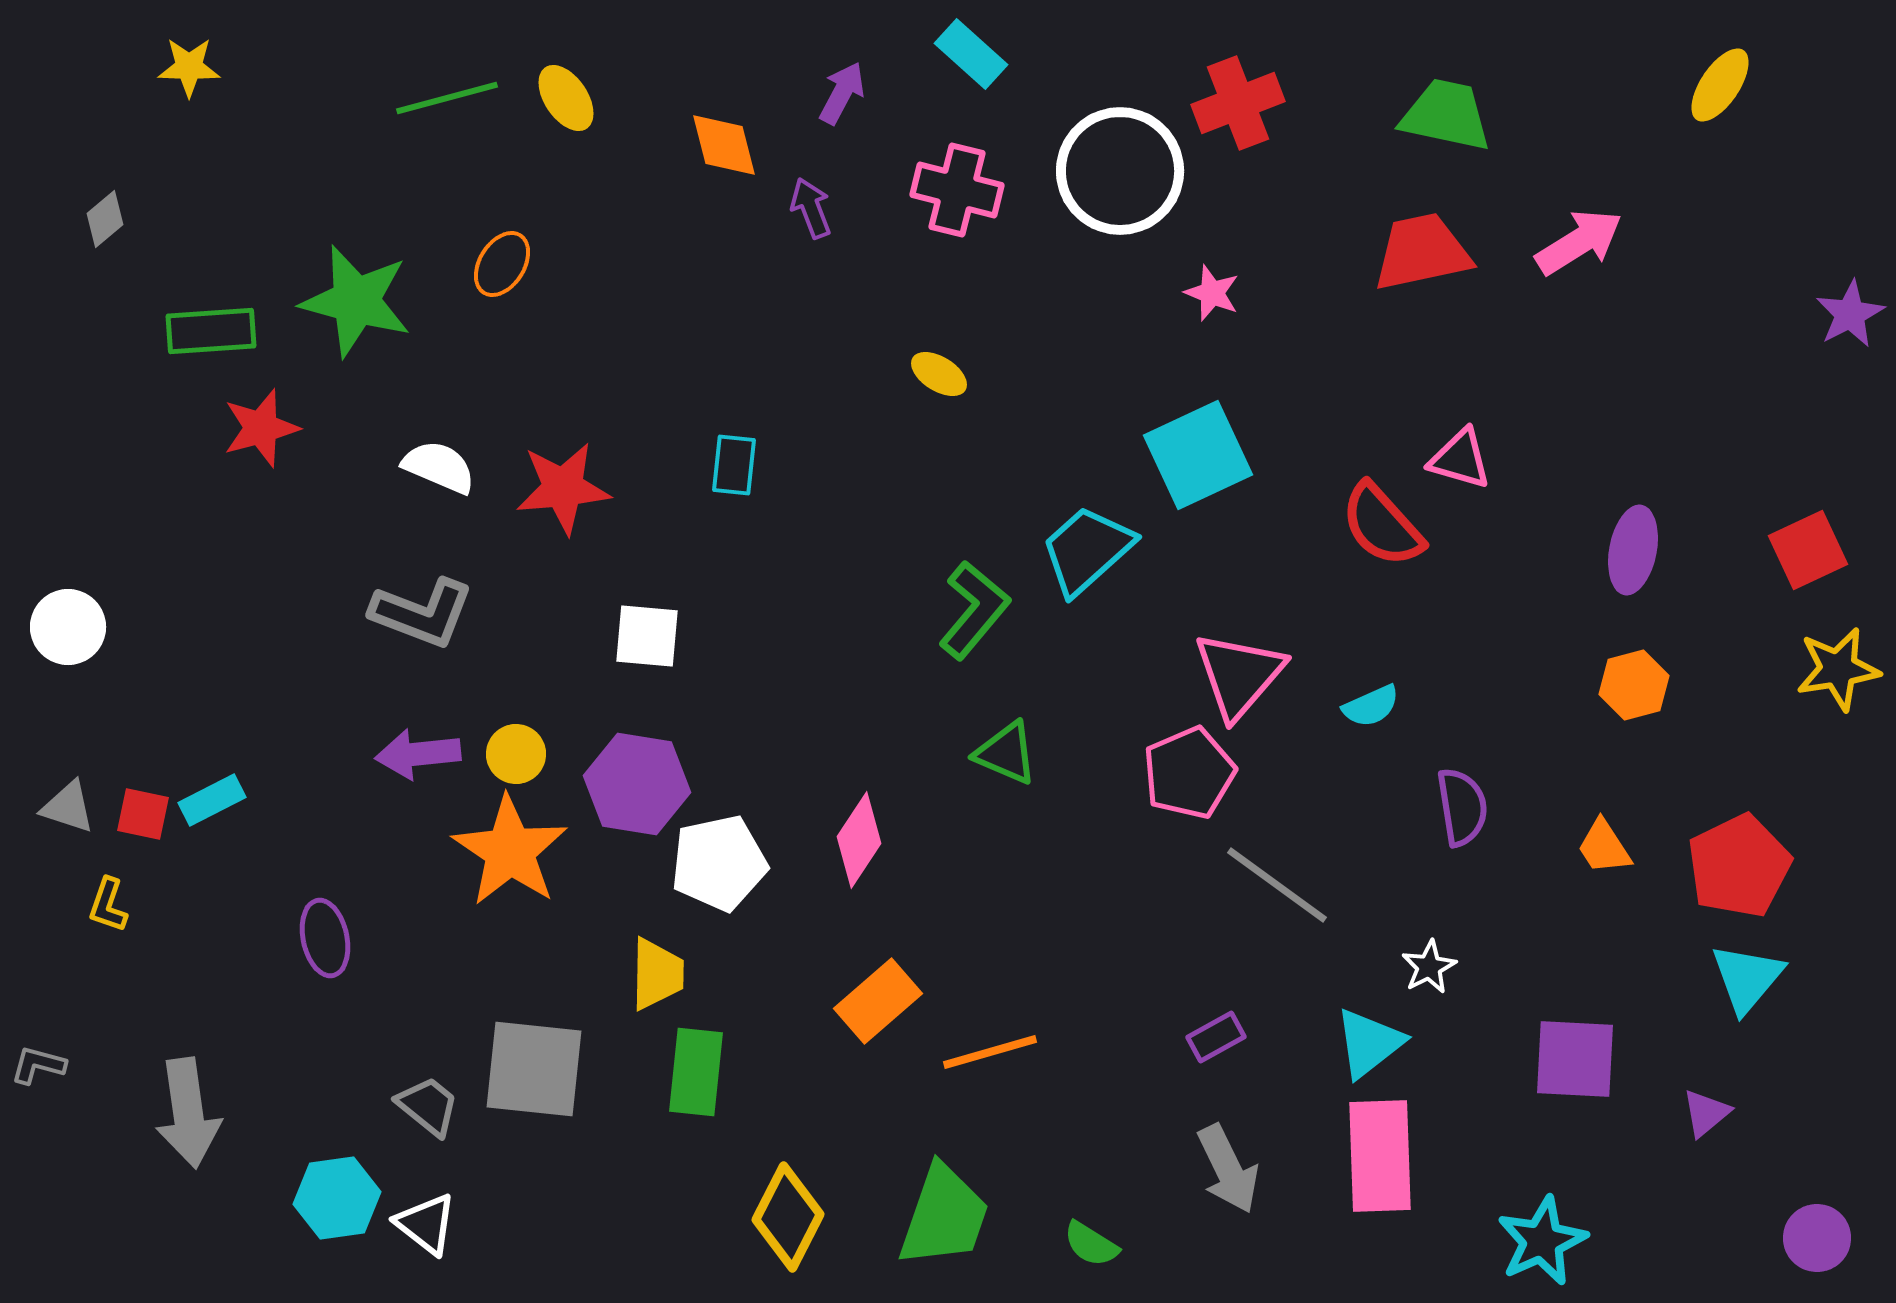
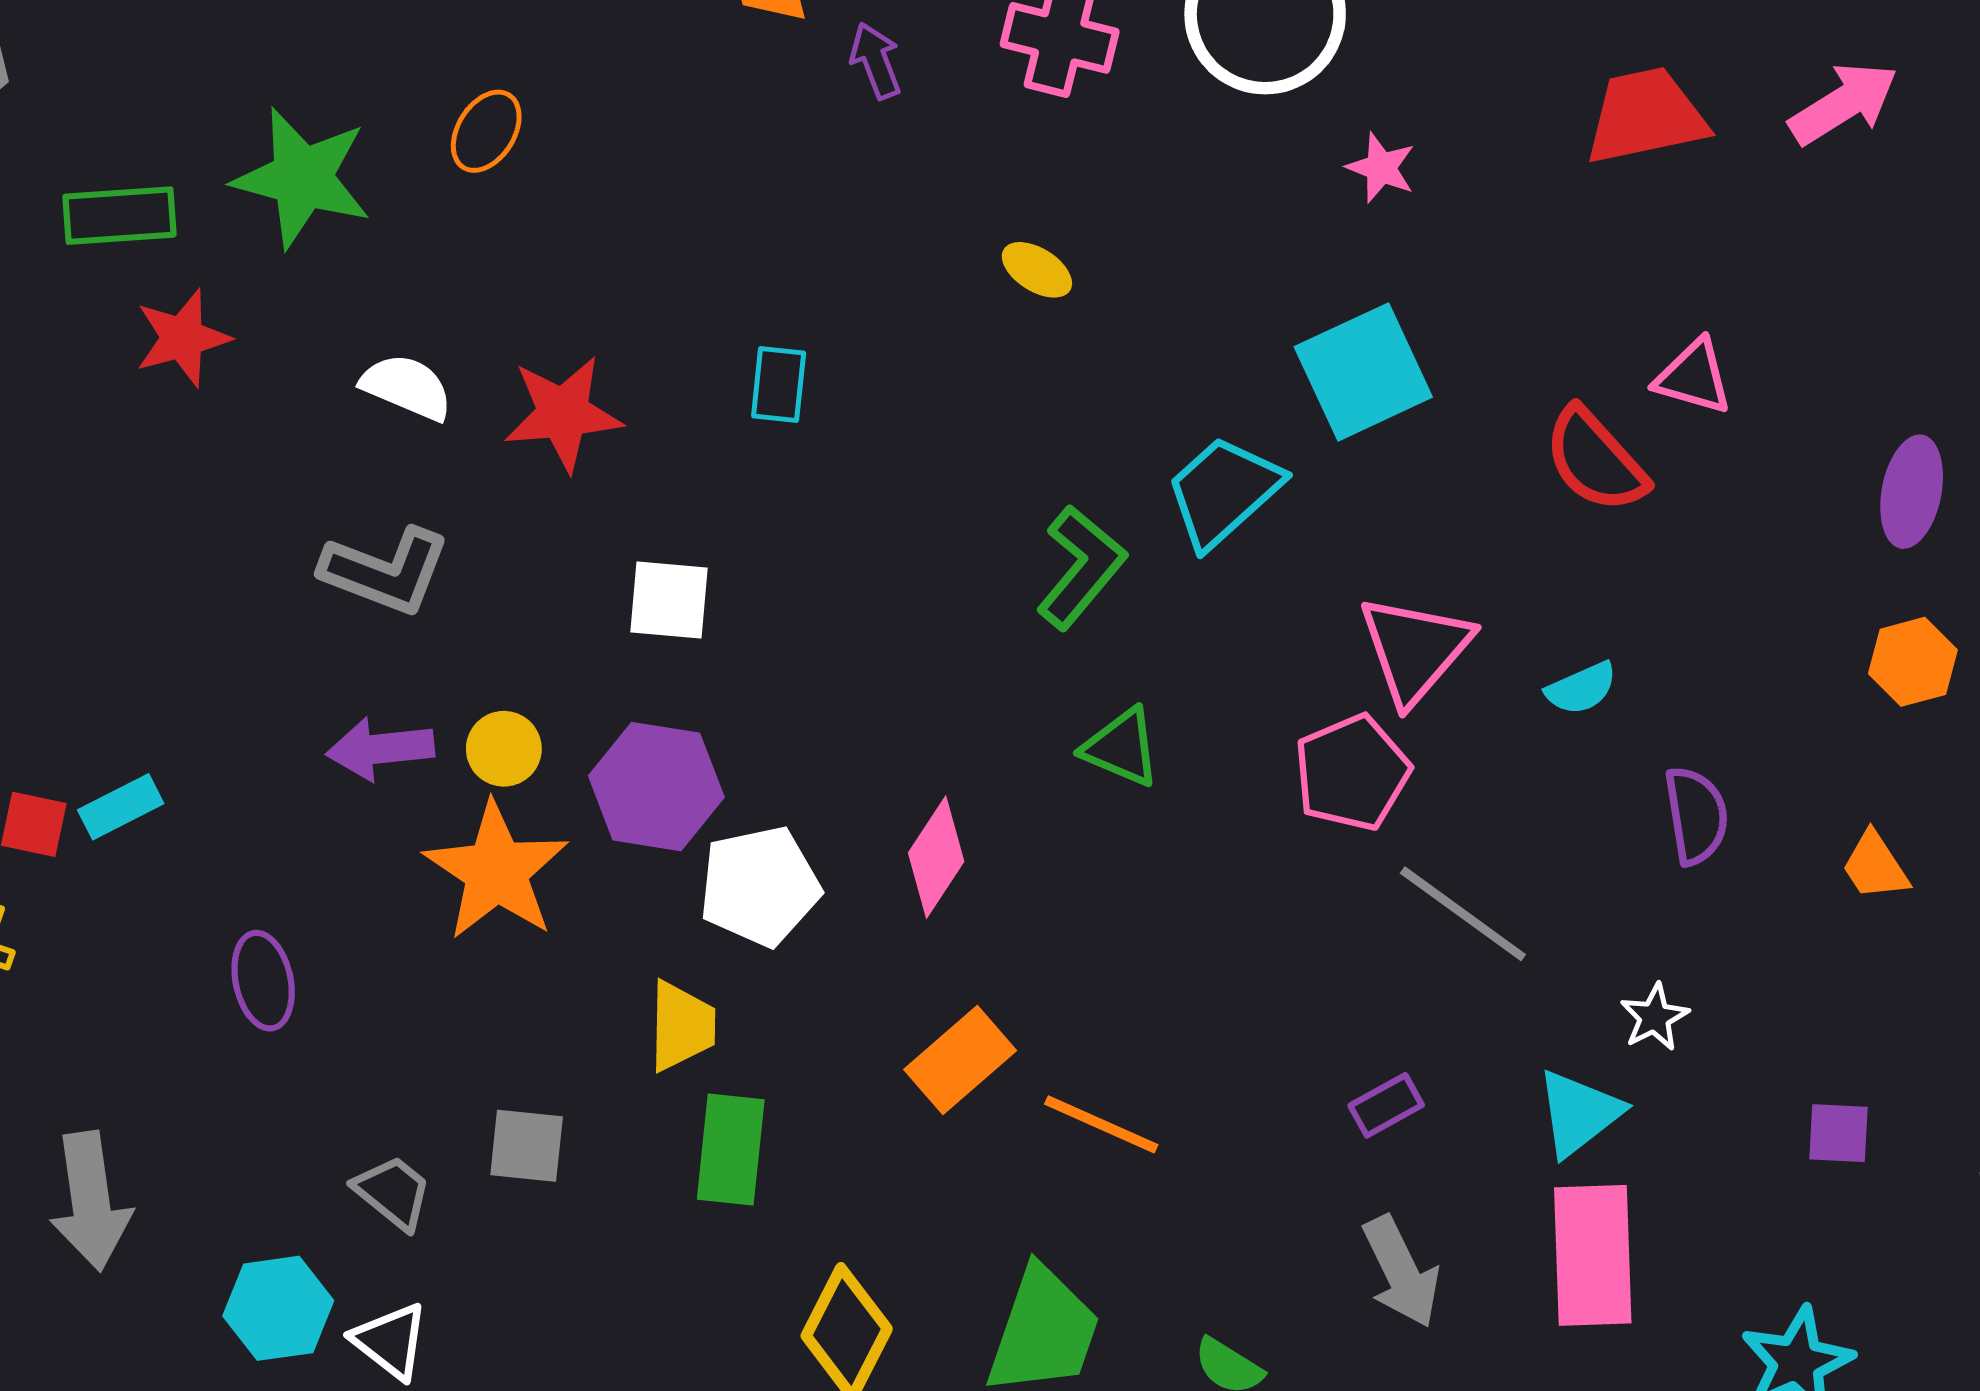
orange line: (990, 1052) -> (1101, 1124), turned 40
purple square: (1575, 1059) -> (1838, 1133), size x0.6
gray square: (534, 1069) -> (527, 1146), size x0.6

